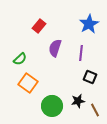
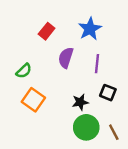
blue star: (89, 24) -> (90, 29), moved
black star: (78, 101) -> (80, 102), moved
green circle: (52, 106) -> (86, 127), moved

